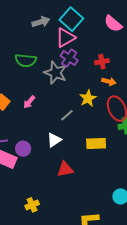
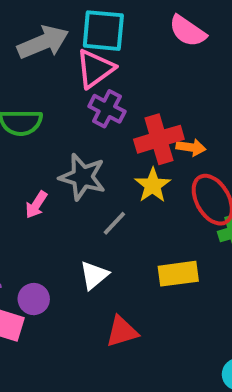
cyan square: (71, 19) -> (103, 31), turned -30
gray arrow: (41, 22) -> (43, 42), size x1.4
red cross: (102, 62) -> (159, 139), moved, size x1.6
gray star: (55, 73) -> (83, 177), moved

